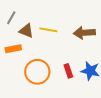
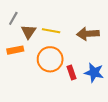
brown triangle: (26, 31) -> (29, 32), turned 42
orange circle: (37, 72) -> (50, 59), moved

